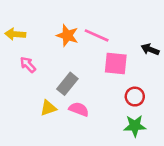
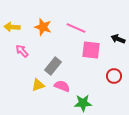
orange star: (67, 35) -> (43, 27), moved
red circle: (135, 97) -> (114, 76), moved
green star: (135, 126) -> (83, 103), moved

